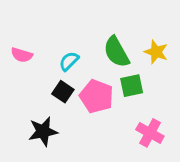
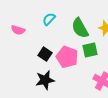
cyan semicircle: (69, 61) -> (49, 19), moved
black star: (43, 131) -> (45, 80), moved

